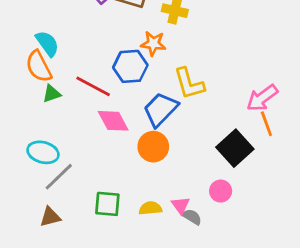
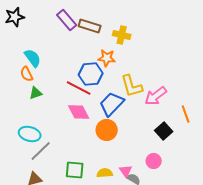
orange semicircle: (39, 66) -> (27, 74), size x0.7
red line: (93, 86) -> (79, 88), moved
pink arrow: (262, 98) -> (156, 96), moved
black square: (235, 148) -> (164, 131), size x0.7

